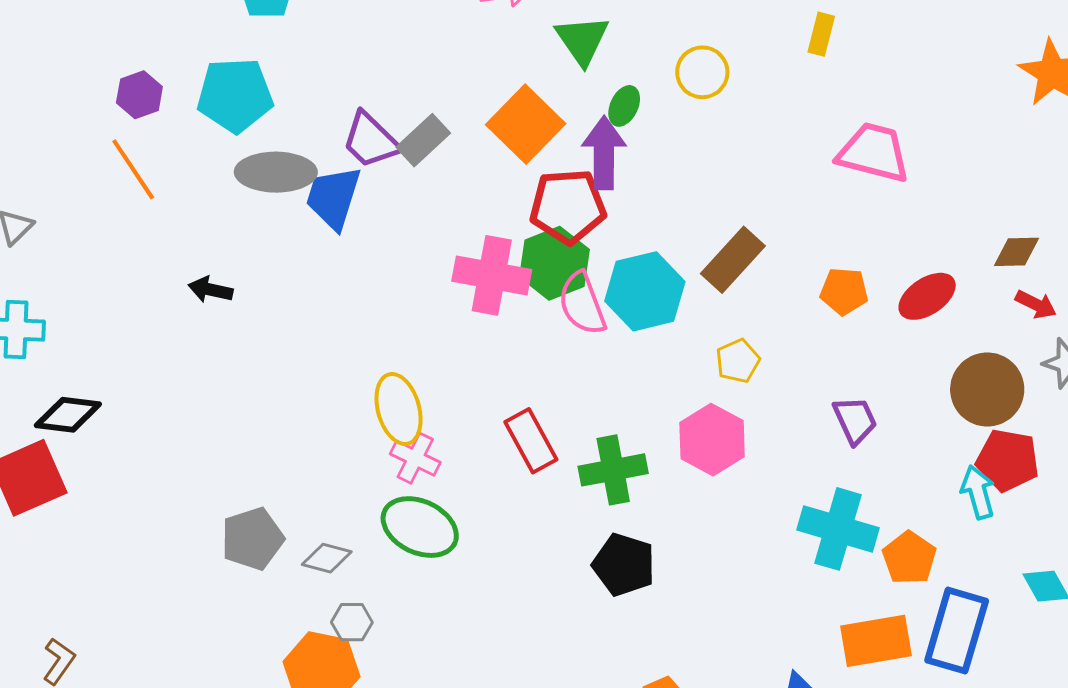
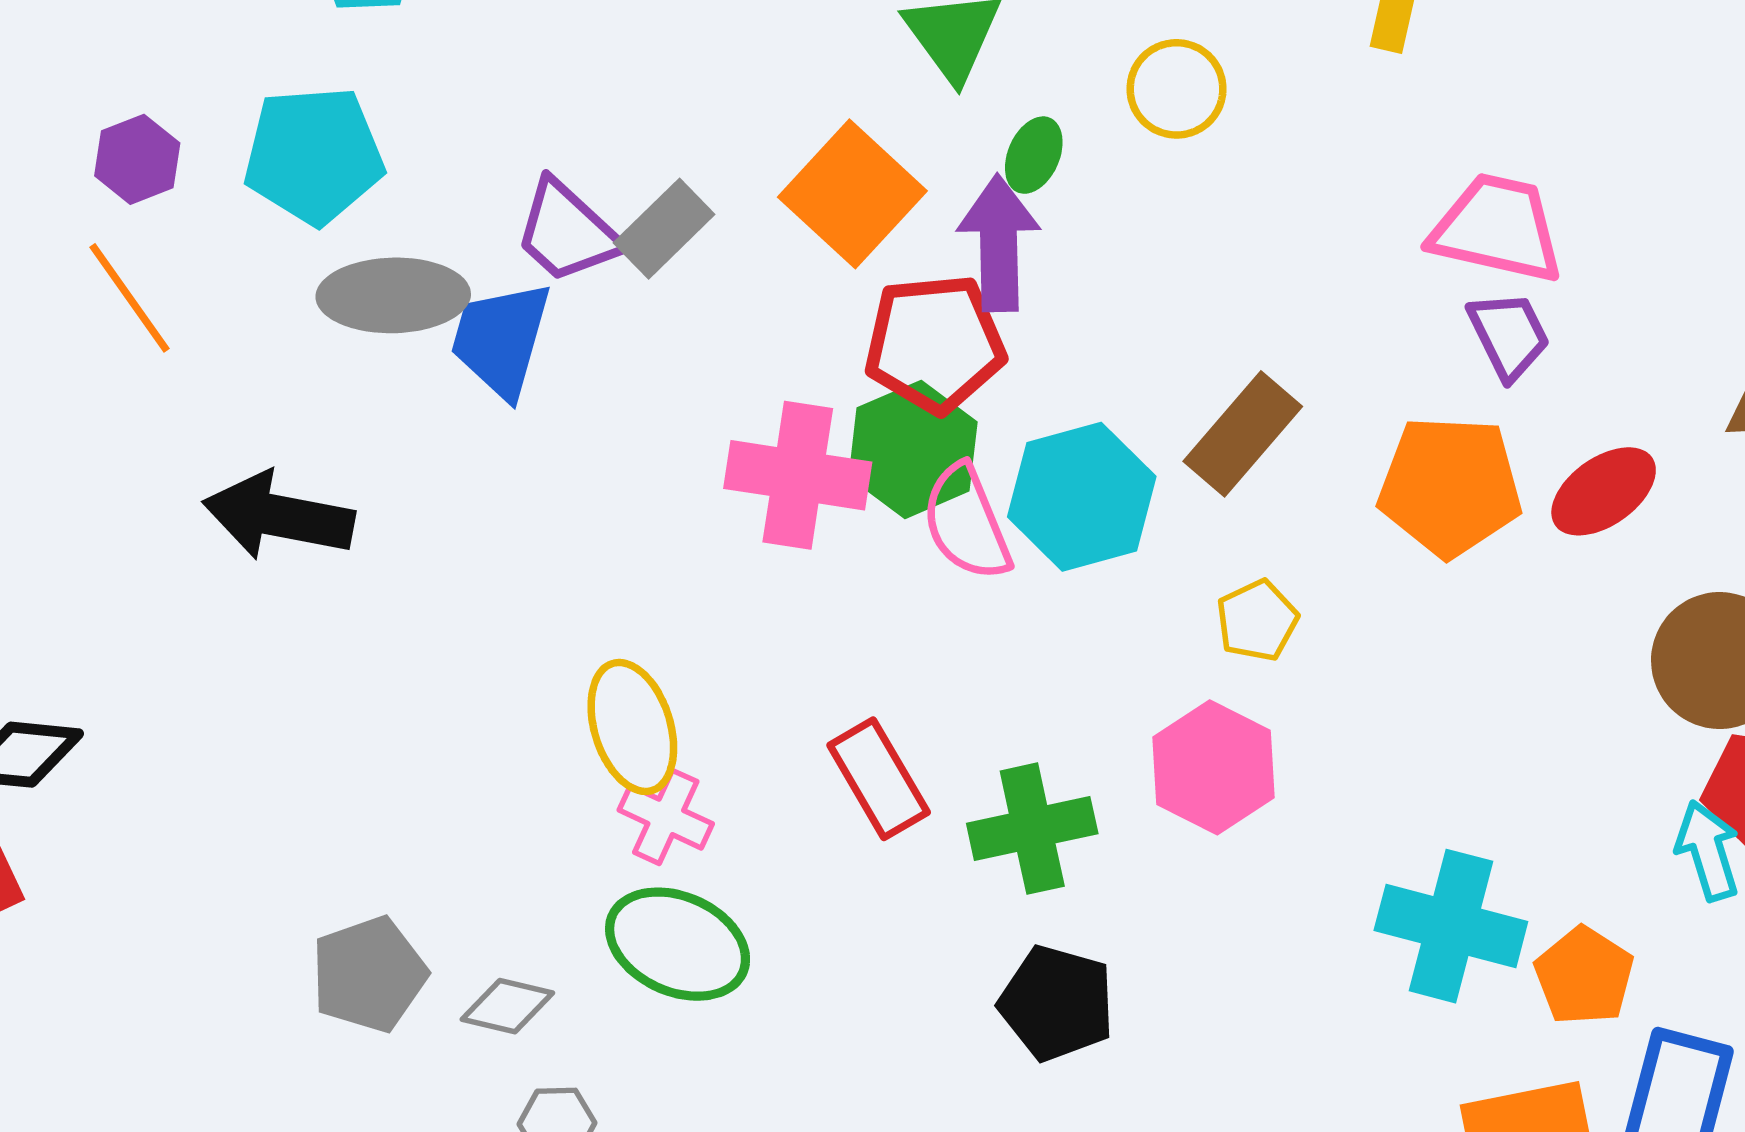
black arrow: (210, 290) -> (279, 516), size x1.8
orange pentagon: (844, 291) -> (1450, 486), size x1.6
purple trapezoid: (855, 420) -> (1509, 335), moved

